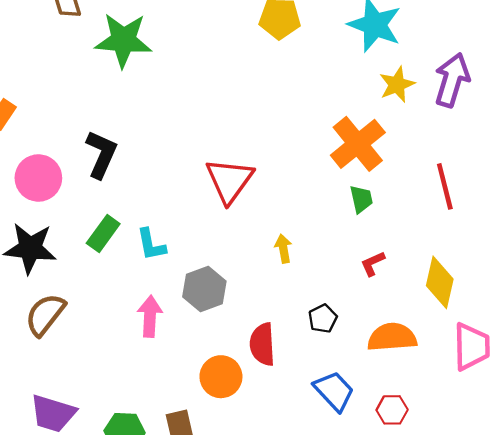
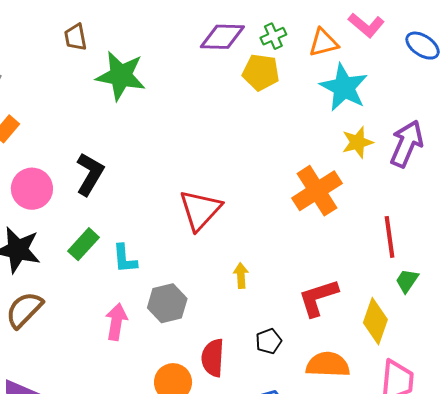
green trapezoid: (361, 199) -> (407, 281), moved, turned -140
red L-shape: (373, 264) -> (318, 298), size x1.8

